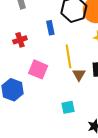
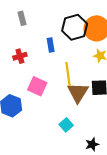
brown triangle: (79, 75) -> (78, 93), size x1.6
cyan square: (68, 107) -> (66, 125), turned -32

